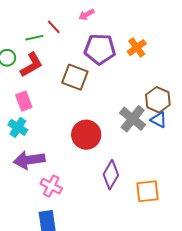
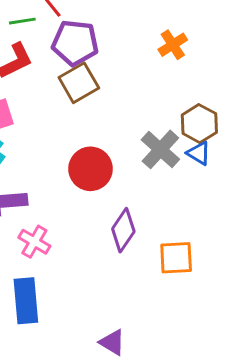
purple pentagon: (100, 49) -> (75, 43), moved
brown square: (75, 77) -> (79, 83), turned 36

